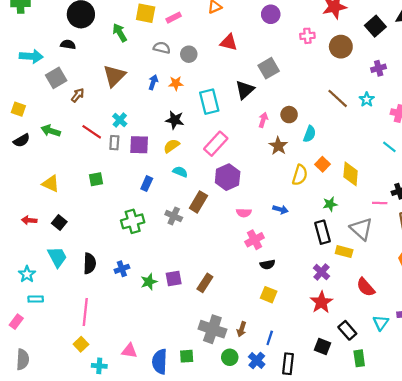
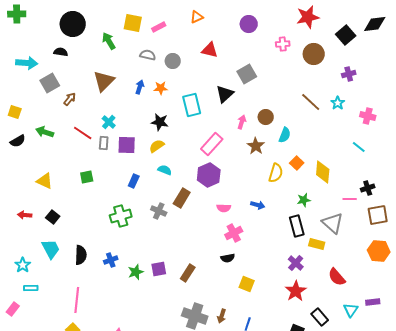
pink rectangle: (216, 144) -> (212, 144), moved
black semicircle: (267, 265) -> (228, 258), moved

